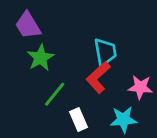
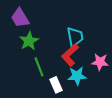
green line: (55, 94) -> (39, 67), turned -60
cyan star: (123, 119) -> (77, 76), moved

